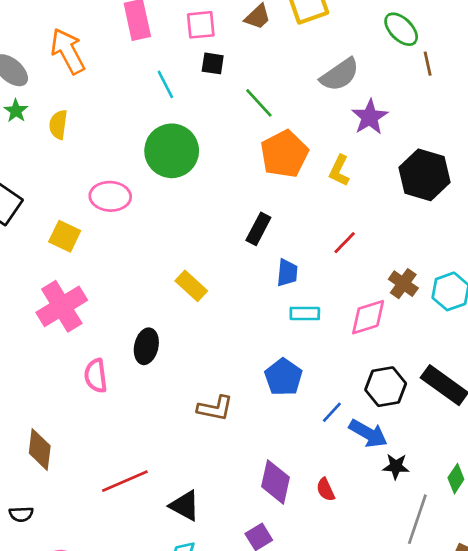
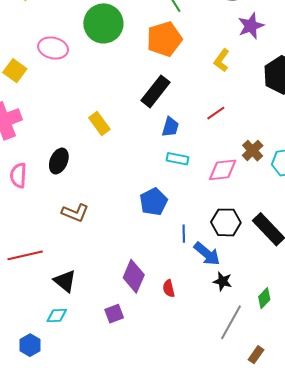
orange pentagon: (284, 154) -> (164, 39), moved
black rectangle: (258, 229) -> (156, 91), size x1.4
brown L-shape: (215, 408) -> (75, 213), moved
blue line: (332, 412) -> (184, 234), turned -54

